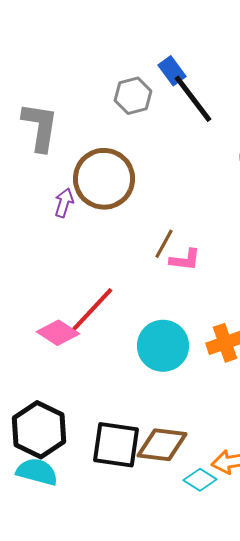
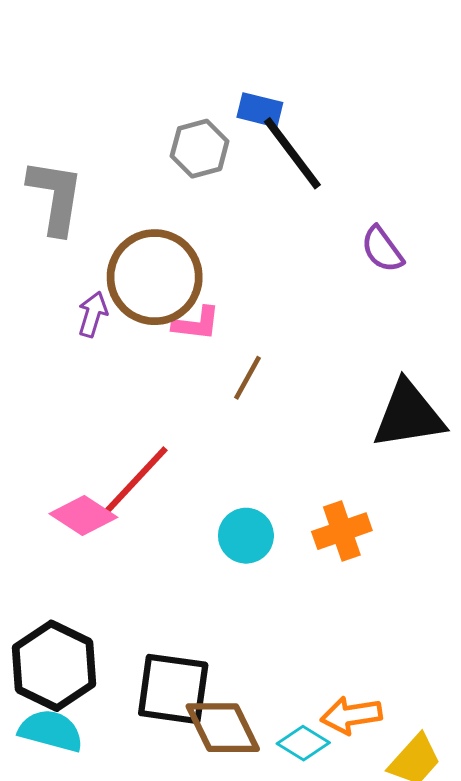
blue rectangle: (172, 71) -> (260, 110), turned -40
pink L-shape: (185, 260) -> (196, 324), moved
cyan circle: (163, 346) -> (246, 536), size x0.7
brown diamond: (162, 445) -> (223, 728), moved, turned 57

